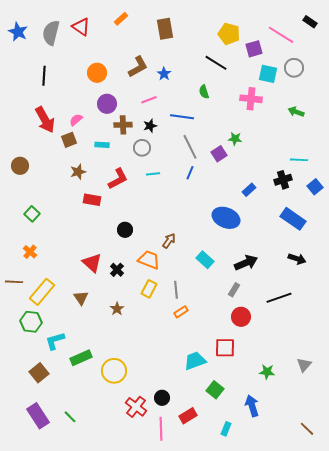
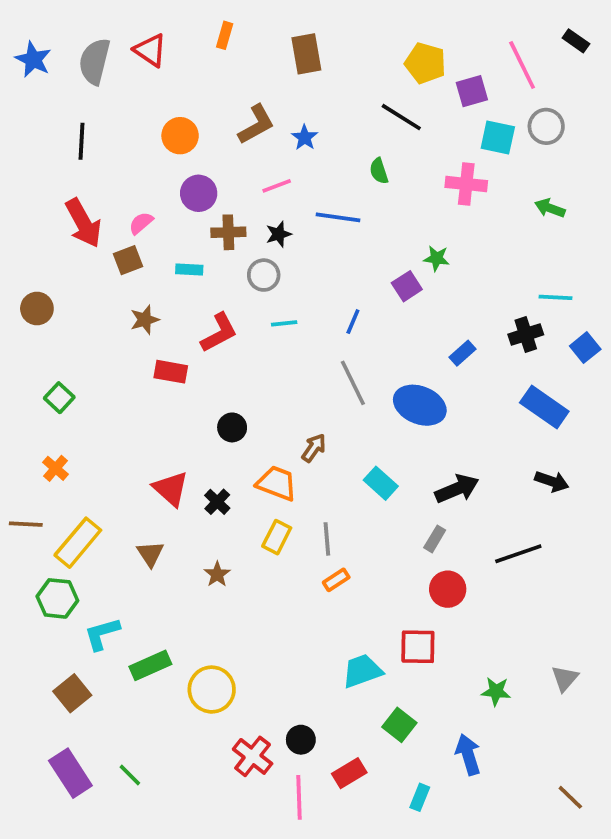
orange rectangle: (121, 19) -> (225, 35), turned -32
pink line: (281, 35) -> (522, 65), turned 32
gray line: (190, 147) -> (353, 383), moved

